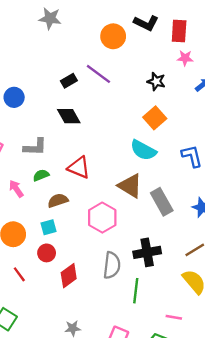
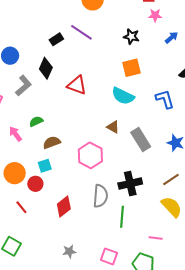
black diamond: (69, 116) -> (46, 68), moved, turned 55
orange square: (155, 118) -> (131, 68), turned 30
gray L-shape: (35, 147) -> (23, 86), moved, turned -40
red triangle: (79, 167) -> (77, 85), moved
brown triangle: (130, 186) -> (113, 127), size x0.6
red circle: (47, 253) -> (35, 184), moved

